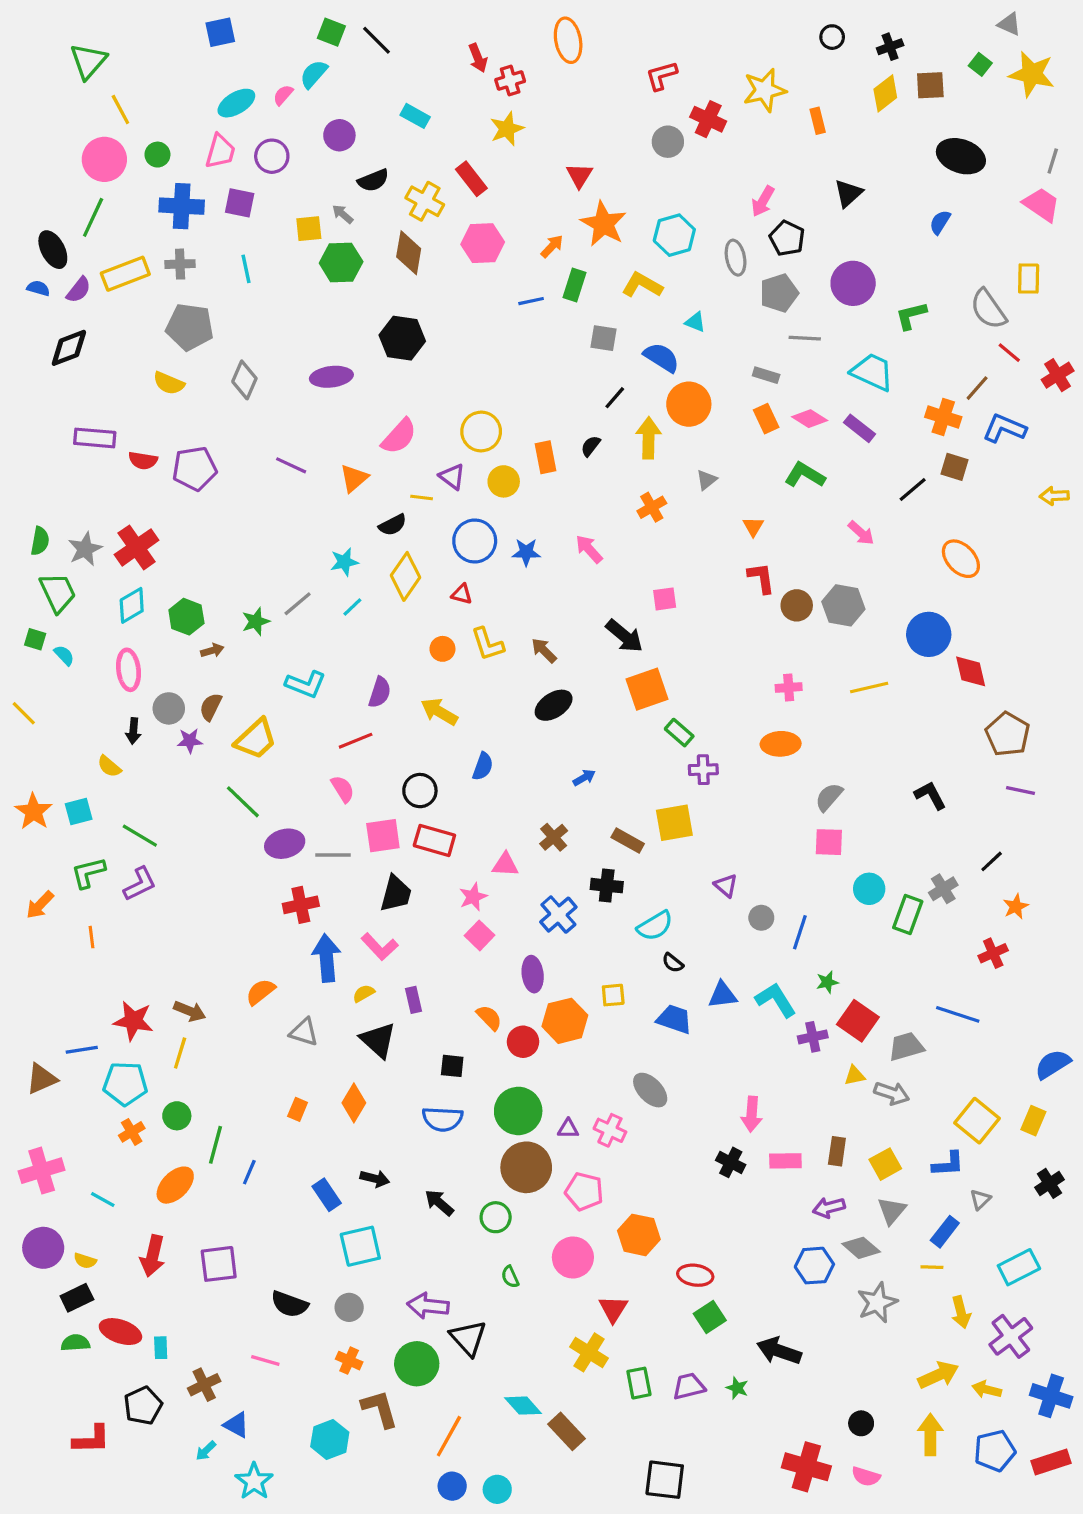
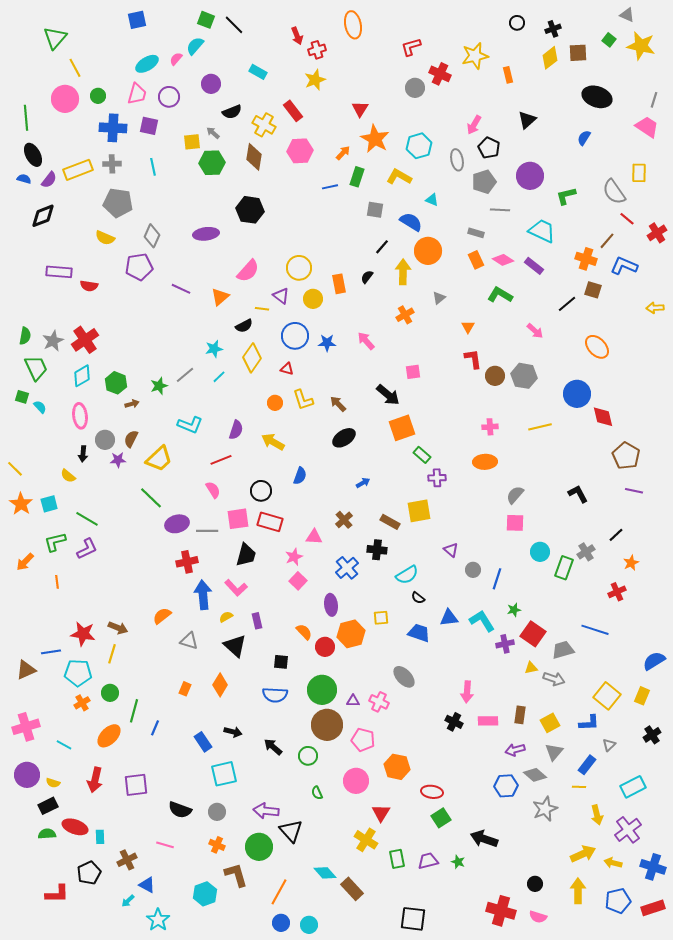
green line: (93, 217) -> (26, 118), moved, turned -30
purple pentagon: (195, 469) -> (139, 267), moved
yellow line: (24, 713) -> (15, 469), moved

